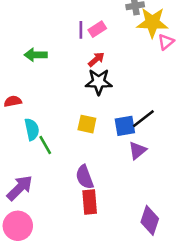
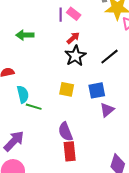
pink rectangle: (97, 29) -> (74, 14), turned 72
black star: (99, 82) -> (75, 56), turned -30
black line: (143, 119) -> (110, 57), moved
green line: (45, 145) -> (34, 107), turned -42

